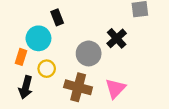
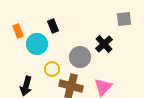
orange rectangle: (21, 57) -> (18, 31), moved, turned -40
yellow circle: (47, 69) -> (52, 69), moved

